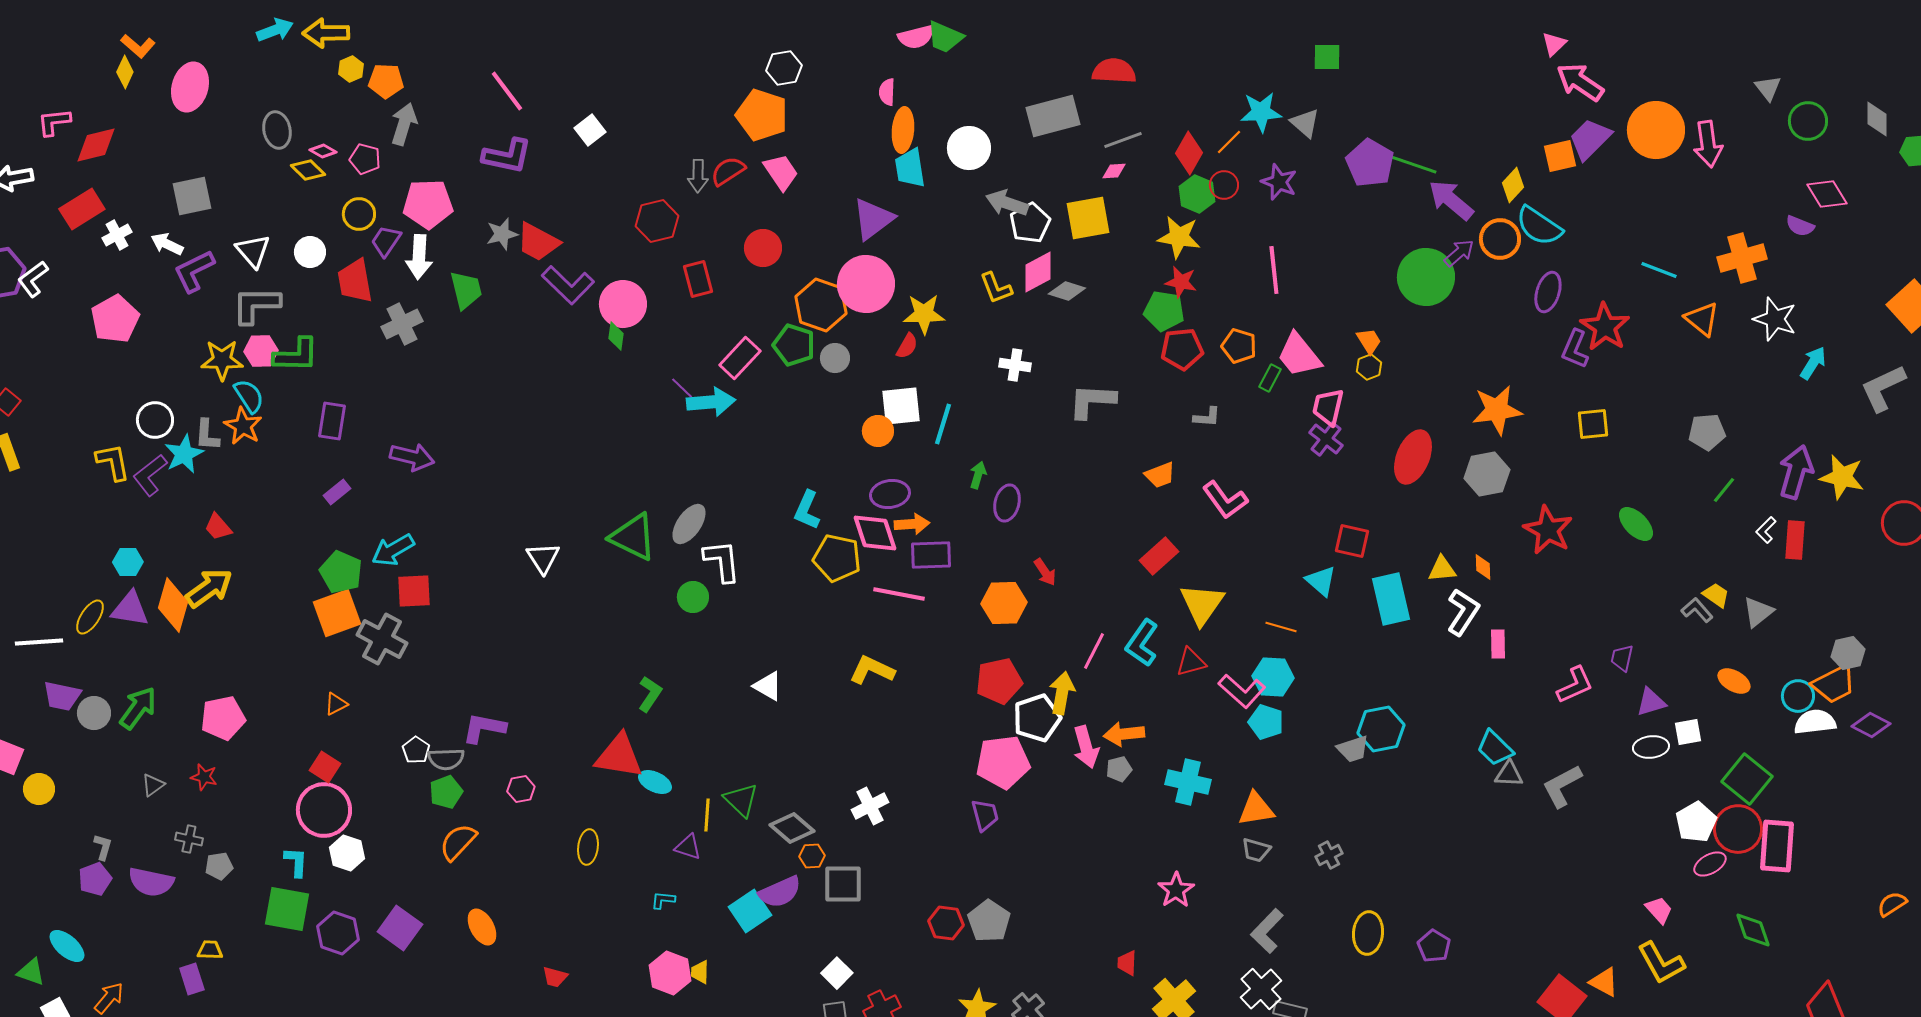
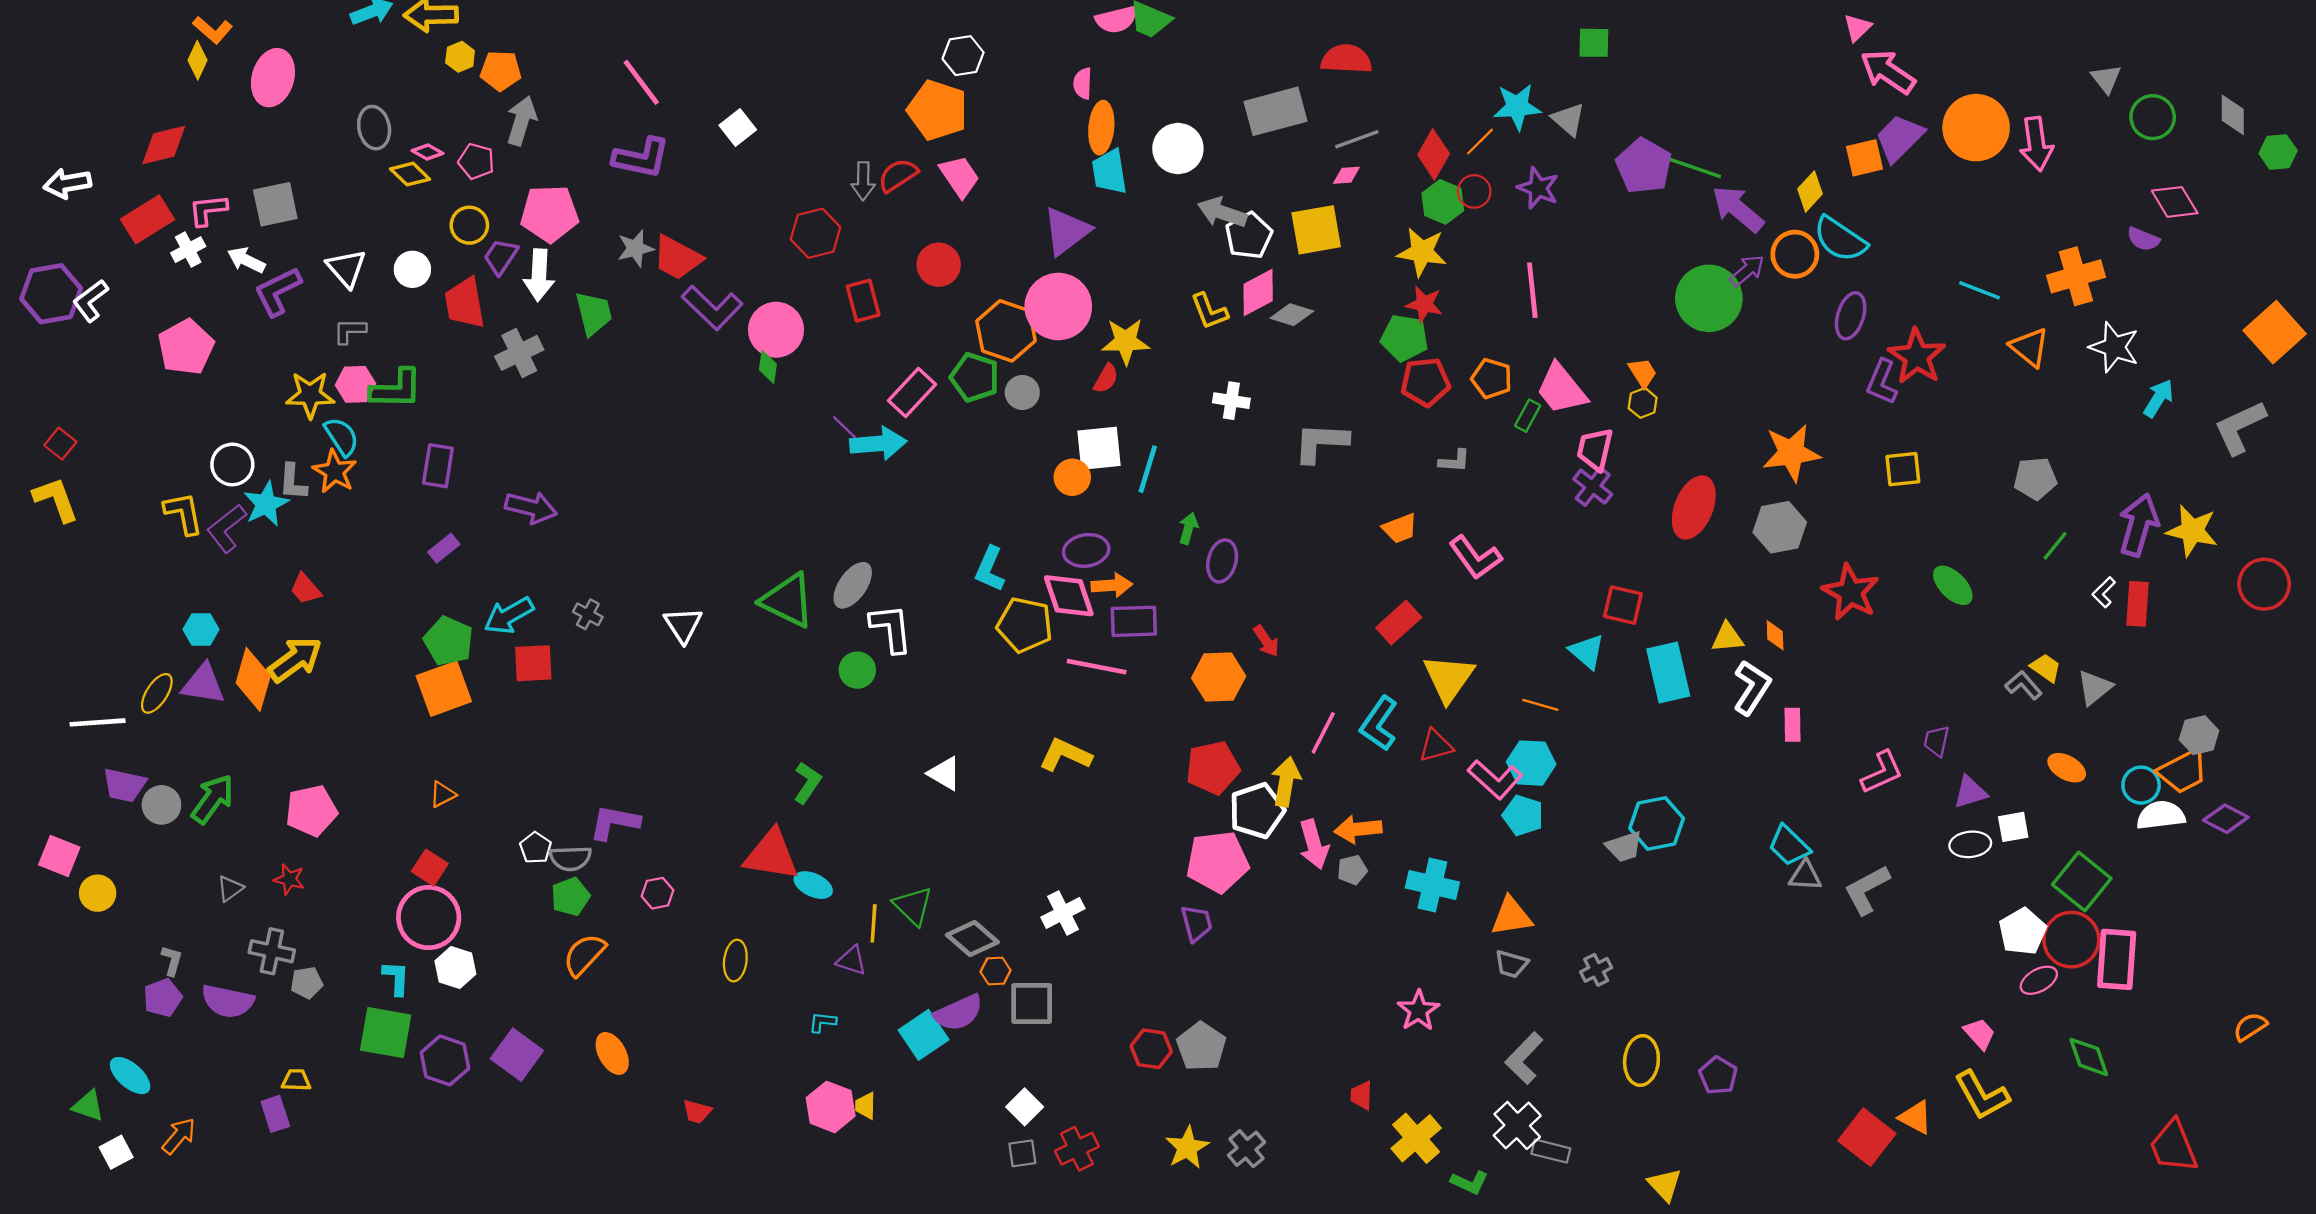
pink L-shape: (54, 122) -> (208, 210), moved
gray L-shape: (256, 305) -> (350, 331), size x0.6
gray cross: (382, 639) -> (588, 614), moved, size x0.5
gray cross: (189, 839) -> (272, 951), size x1.4

